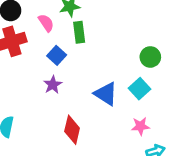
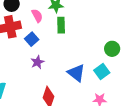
blue square: (57, 55) -> (32, 39), moved

